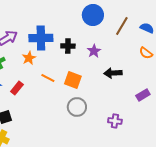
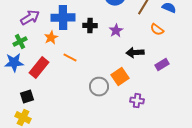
orange semicircle: (146, 53) -> (157, 30), moved
orange square: (73, 80) -> (120, 77), moved, turned 36
red rectangle: (17, 88) -> (39, 68), size x1.5
purple rectangle: (143, 95) -> (162, 65), moved

